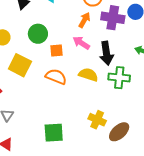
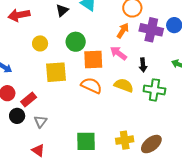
orange square: (56, 51) -> (93, 60), size x1.5
black arrow: (106, 53) -> (143, 65), size x0.6
yellow square: (20, 65) -> (56, 72), turned -35
yellow cross: (97, 120) -> (125, 140), moved, turned -36

